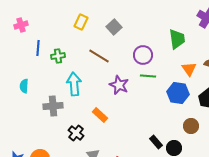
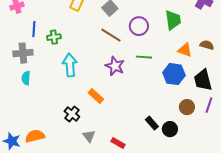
purple circle: (143, 55) -> (139, 26), moved
brown line: (99, 56) -> (111, 35), moved
orange triangle: (189, 69) -> (185, 50), turned -35
cyan semicircle: (24, 86) -> (26, 78), moved
gray cross: (53, 106) -> (23, 53), moved

